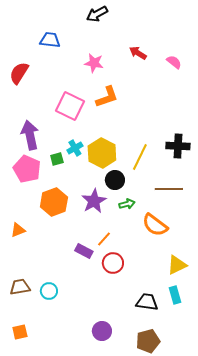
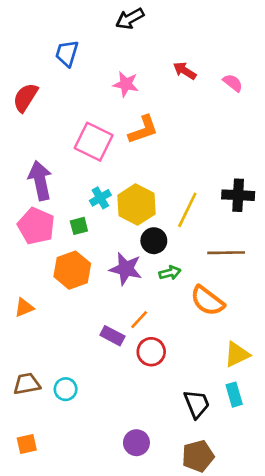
blue trapezoid: (50, 40) -> (67, 53), turned -80
green square: (57, 159) -> (79, 226), moved
purple star: (94, 201) -> (126, 269), turned -30
black trapezoid: (147, 302) -> (197, 404), turned 60

